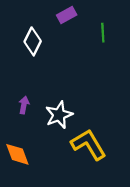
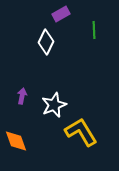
white diamond: (33, 41) -> (46, 42), moved

